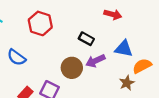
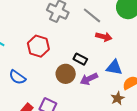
brown circle: (72, 68) -> (66, 74), moved

